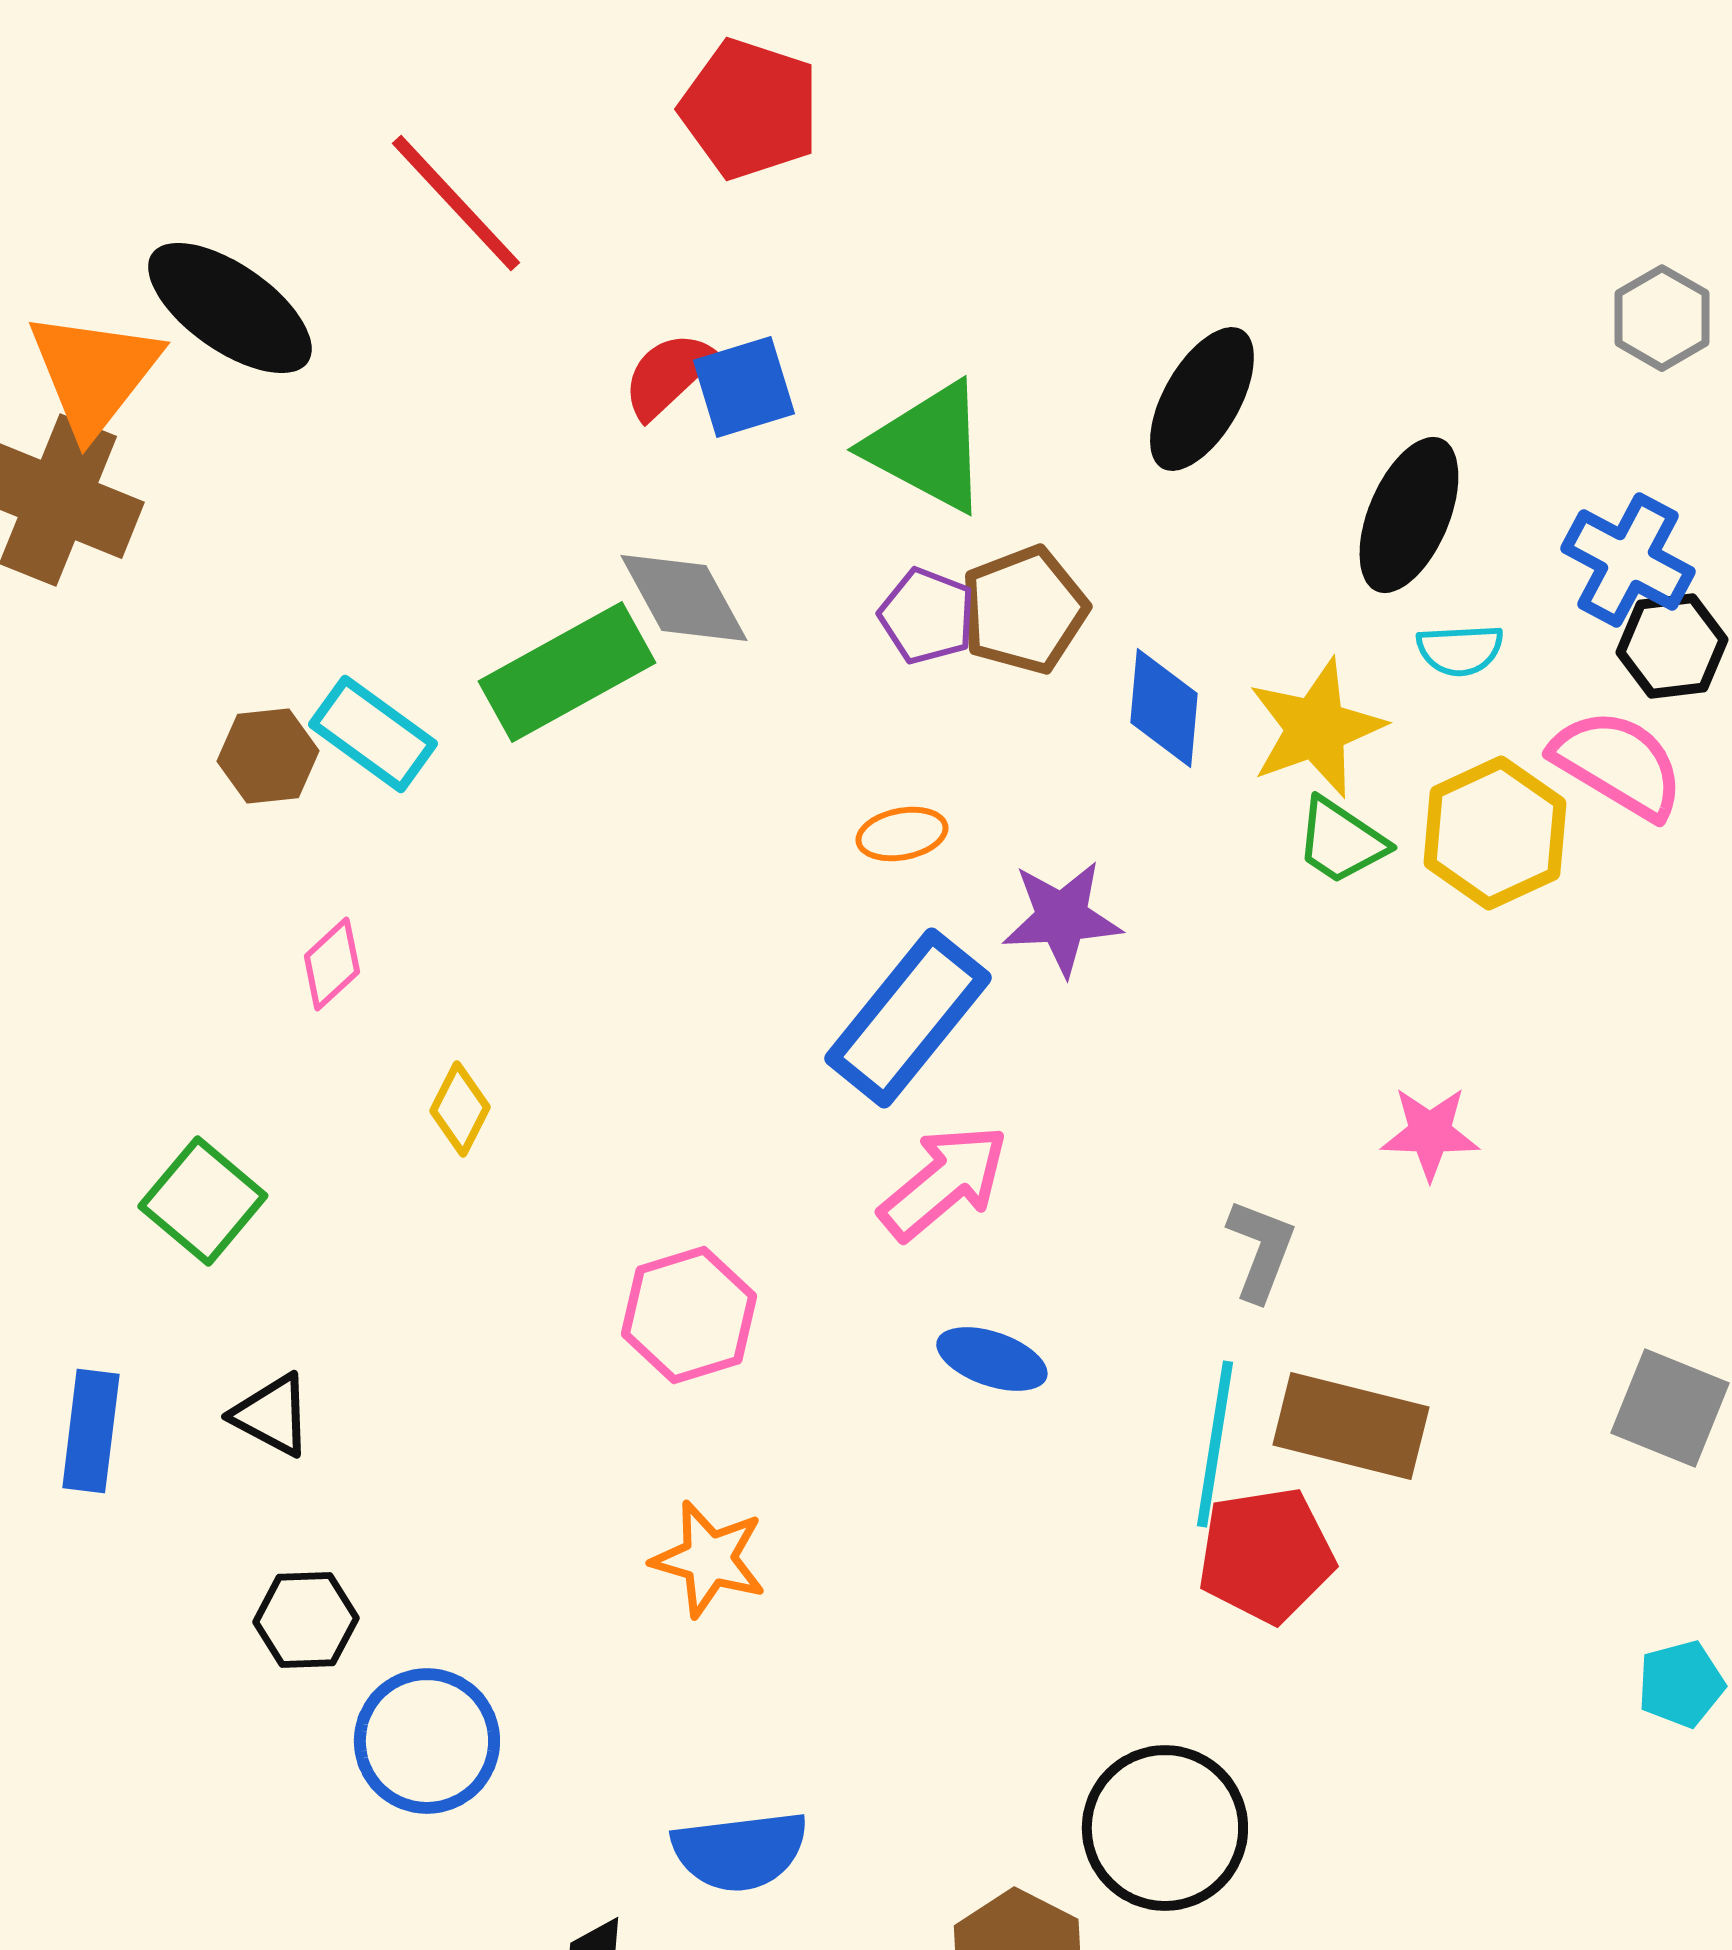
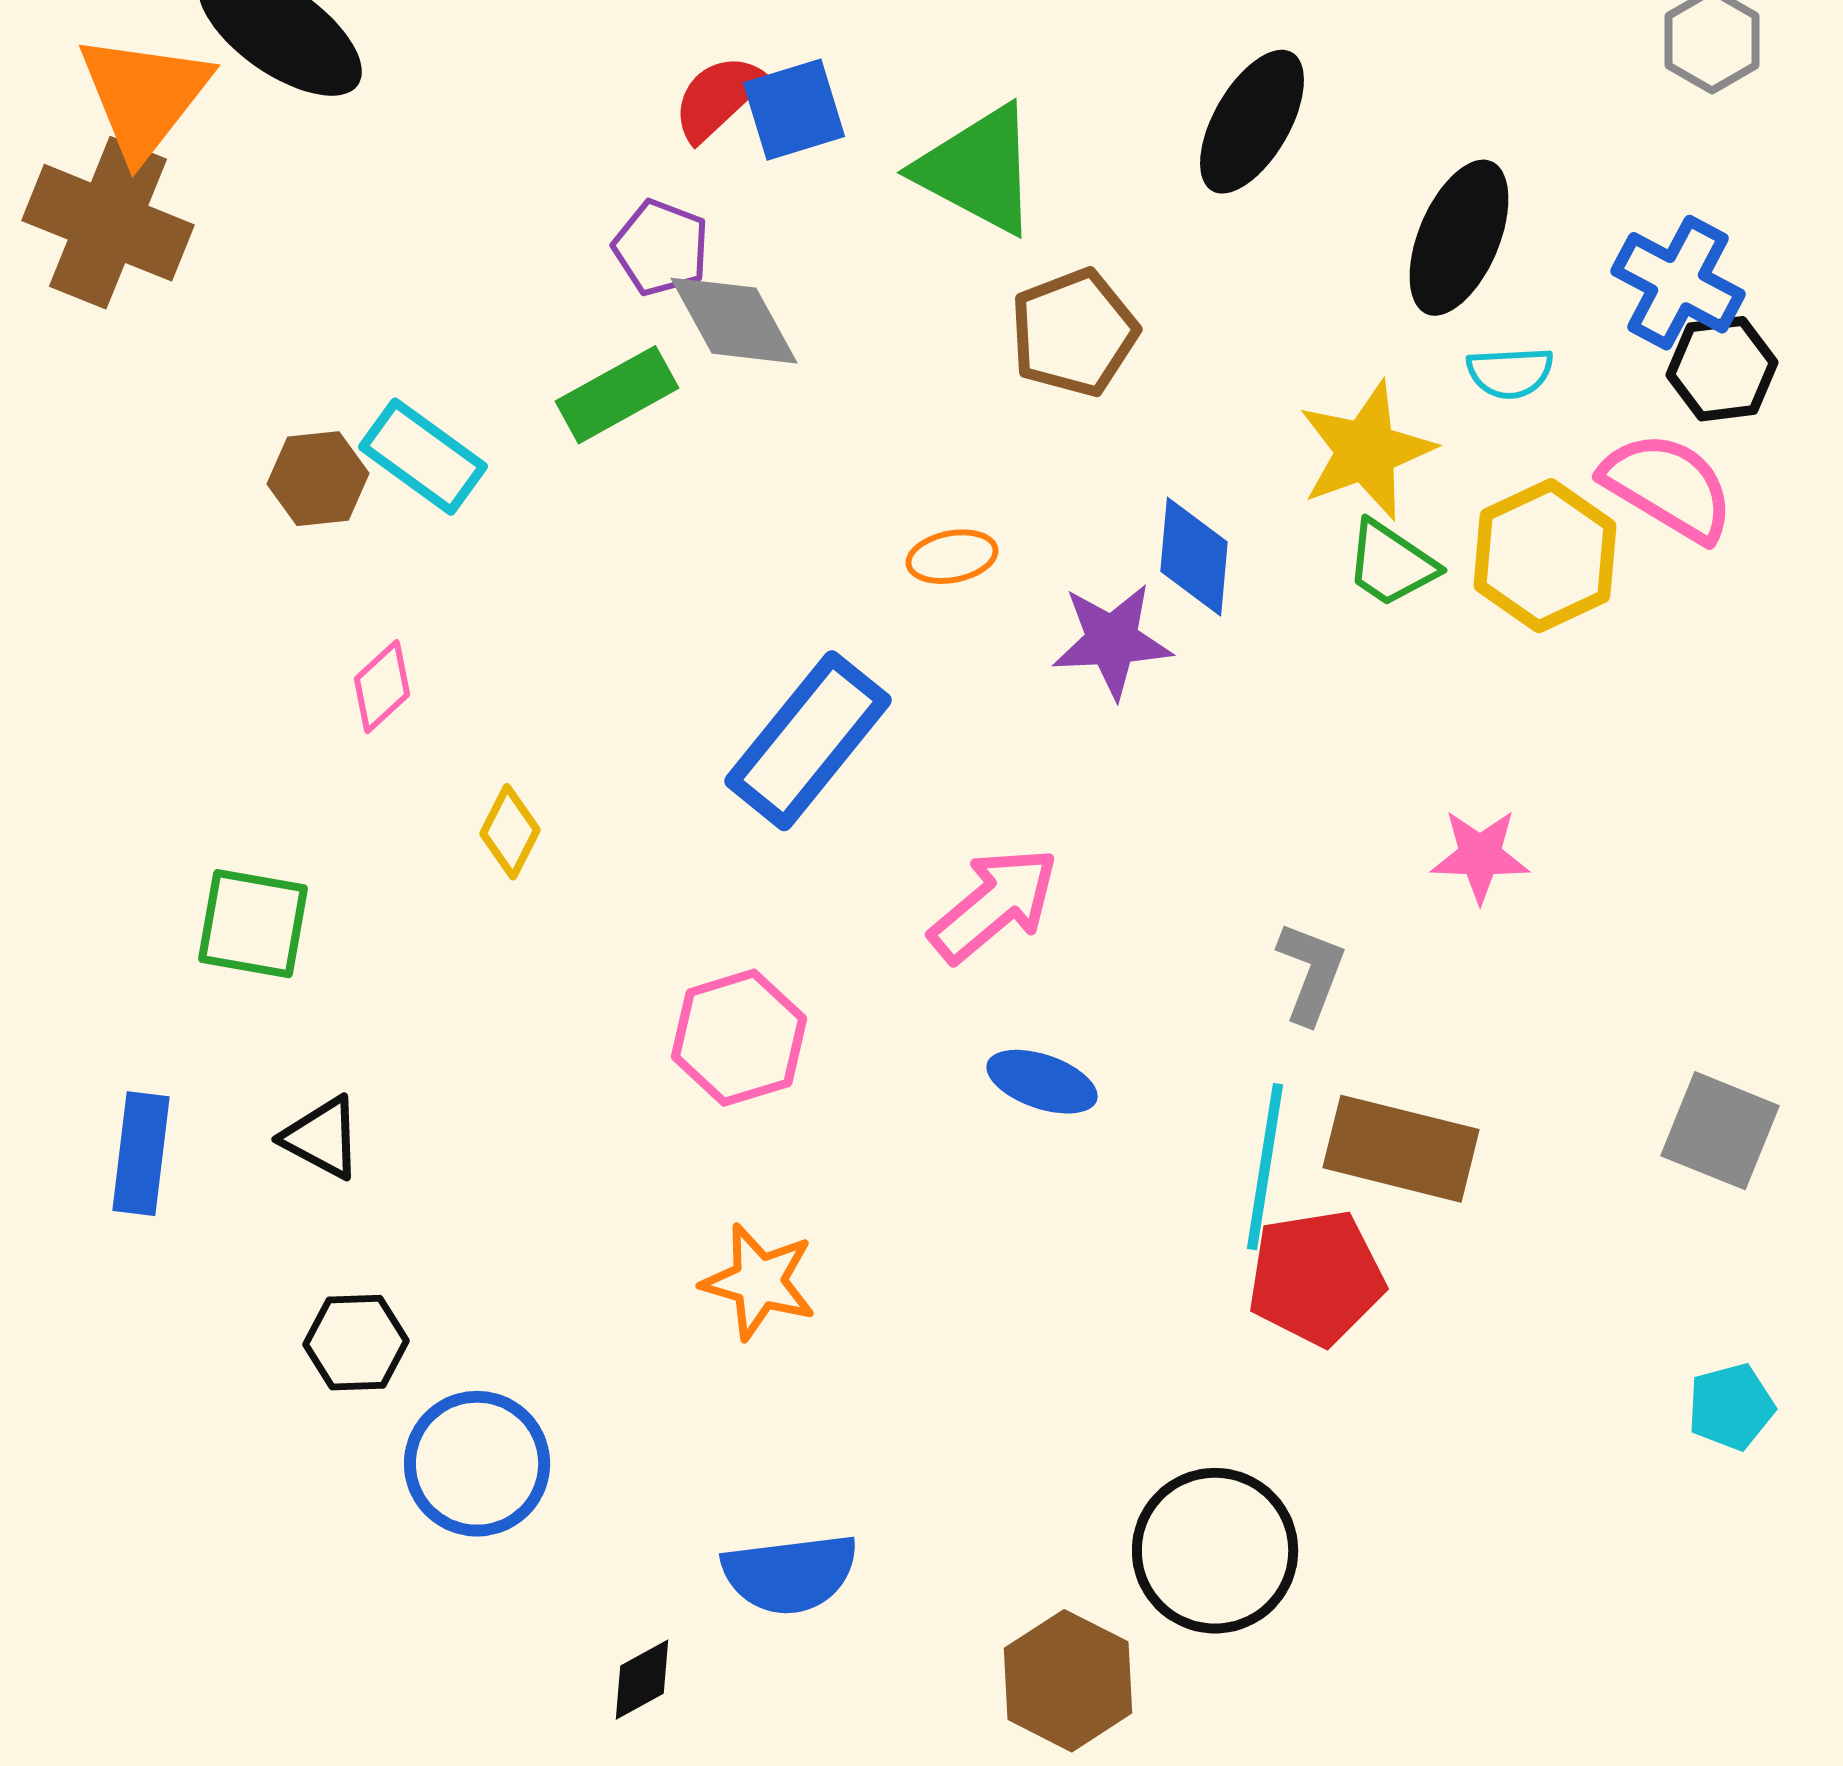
purple pentagon: (927, 616) -> (661, 248), moved
green rectangle: (567, 672) -> (617, 395), size x0.7
blue diamond: (1164, 708) -> (1194, 557), moved
blue rectangle: (908, 1018) -> (808, 741), moved
green square: (203, 1201) -> (253, 924), turned -30

